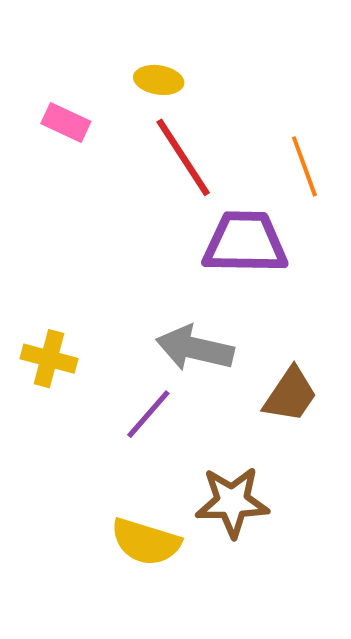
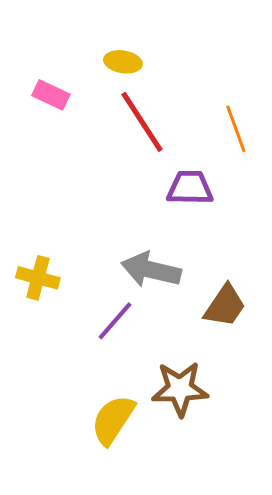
purple trapezoid: (245, 243) -> (190, 188), size x0.7
yellow semicircle: (146, 542) -> (113, 420), turned 106

